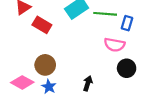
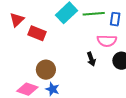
black arrow: (88, 83) -> (91, 59), moved, turned 152

